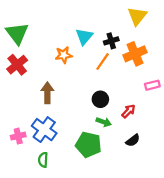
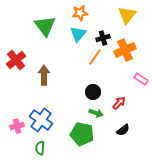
green triangle: (17, 33) -> (45, 26), moved
orange star: (64, 55) -> (80, 13), moved
pink rectangle: (152, 85) -> (141, 79), turned 48
brown arrow: (47, 93) -> (44, 75), moved

